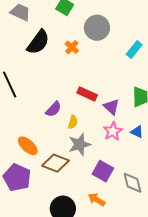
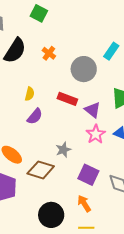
gray circle: (97, 28) -> (84, 69), moved
yellow semicircle: (73, 122) -> (30, 94), moved
gray star: (80, 144) -> (63, 150), size x0.7
orange arrow: (97, 200) -> (84, 204), turned 30

